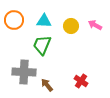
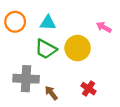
yellow circle: (71, 26) -> (78, 48), moved, size x1.5
green trapezoid: (42, 45) -> (46, 49), turned -85

